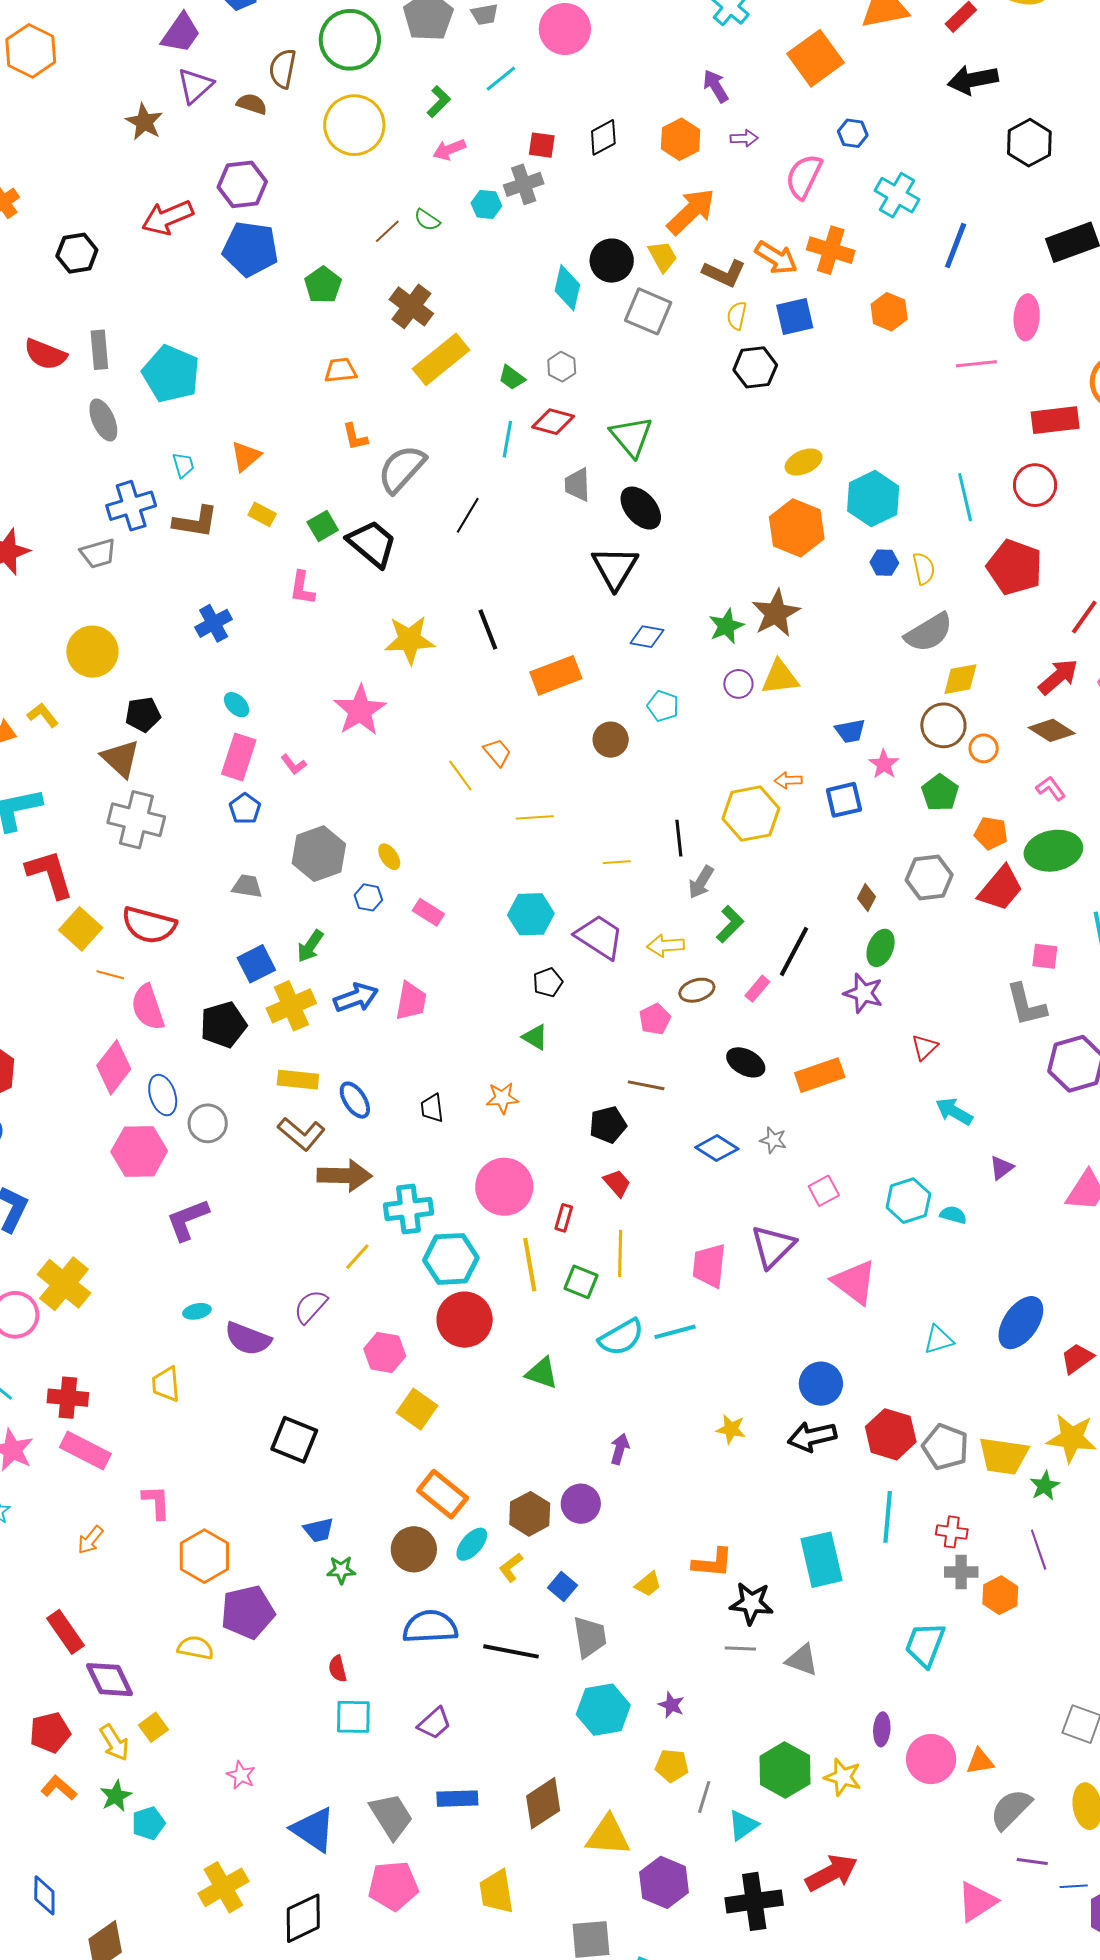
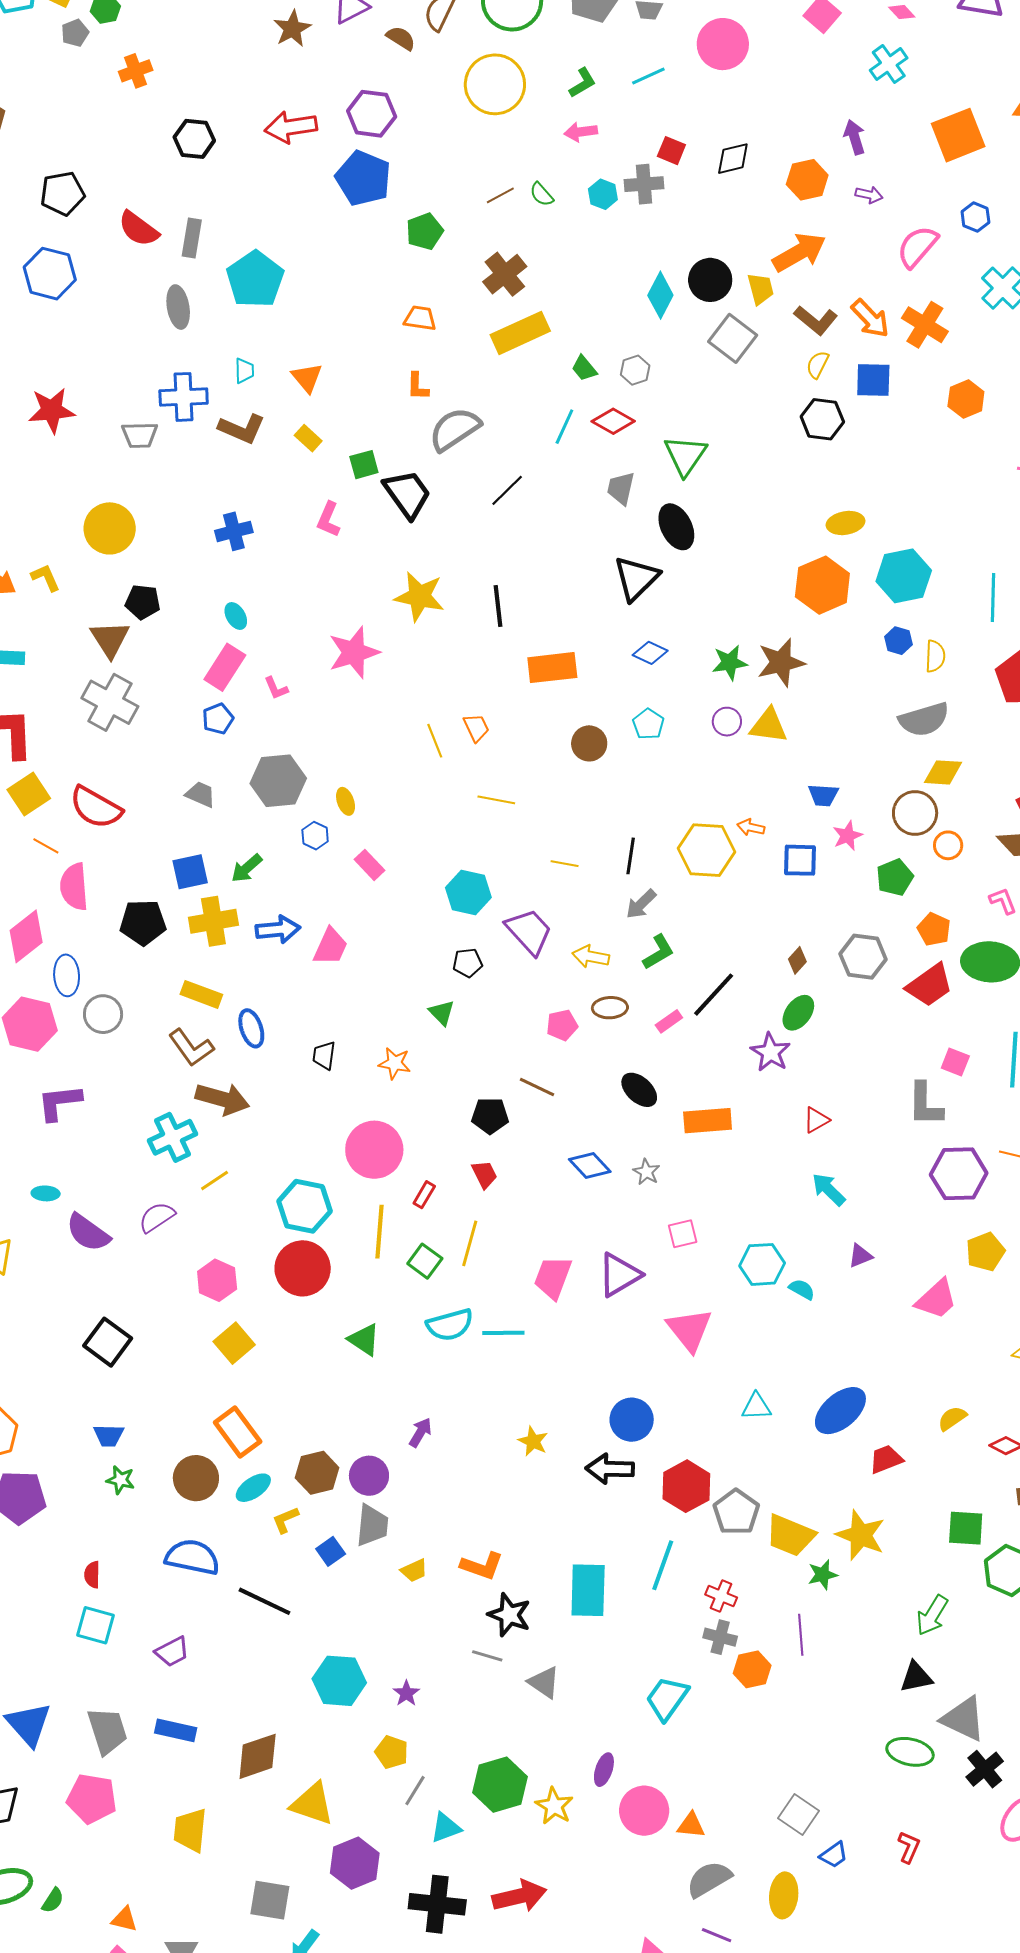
orange triangle: (246, 456) -> (307, 378), turned -44
cyan cross: (409, 1209) -> (173, 1137), moved, turned -33
gray trapezoid: (590, 1637) -> (372, 1525), moved

